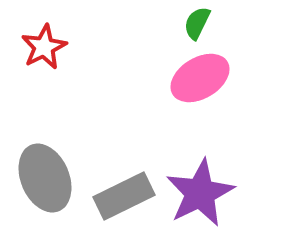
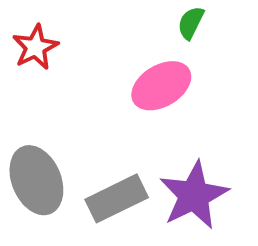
pink ellipse: (200, 78) -> (161, 86), moved

